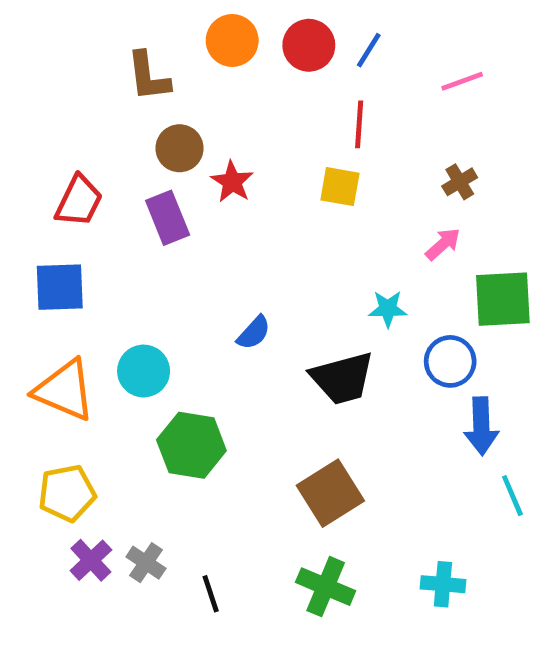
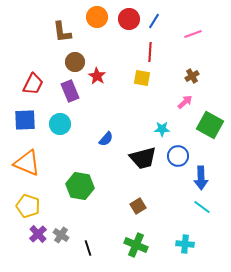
green square: (503, 299) -> (210, 125), turned 32
blue circle: (450, 361) -> (178, 156), moved
cyan circle: (144, 371) -> (60, 124), moved
yellow pentagon: (67, 493) -> (28, 206), turned 30
brown square: (330, 493) -> (138, 206), size x0.6
cyan line: (512, 496) -> (202, 207), moved, turned -30

